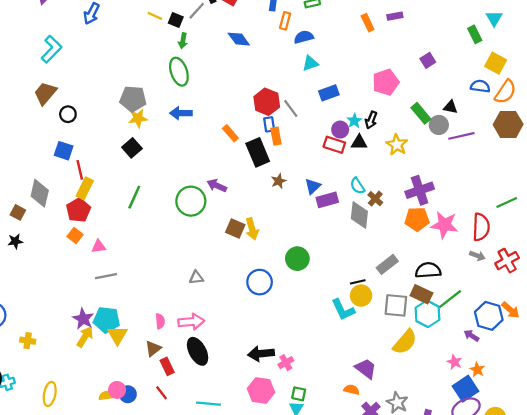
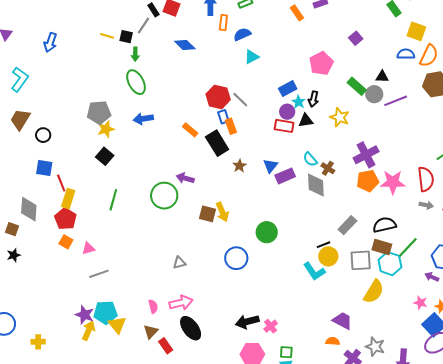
blue rectangle: (329, 93) -> (288, 89), moved

